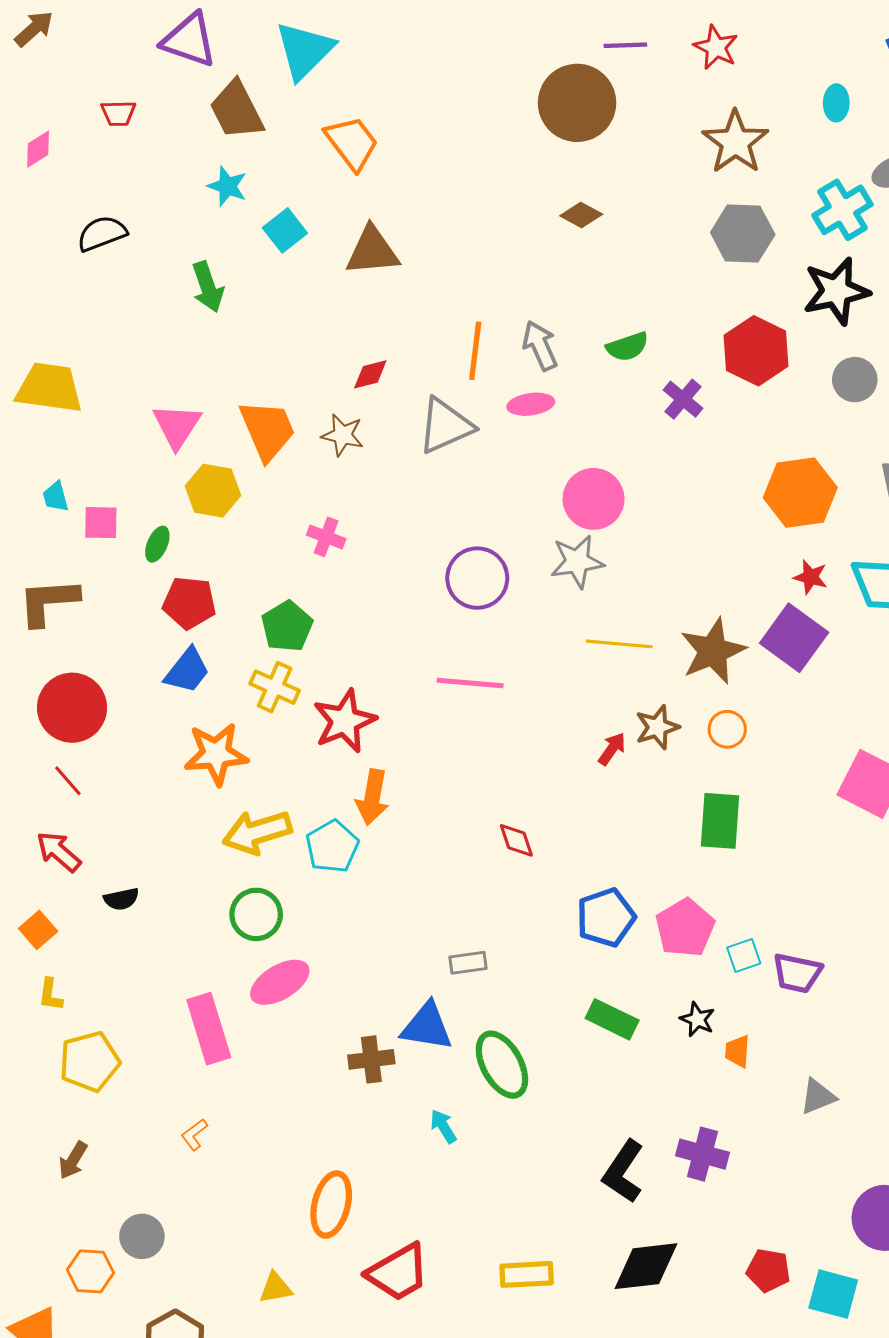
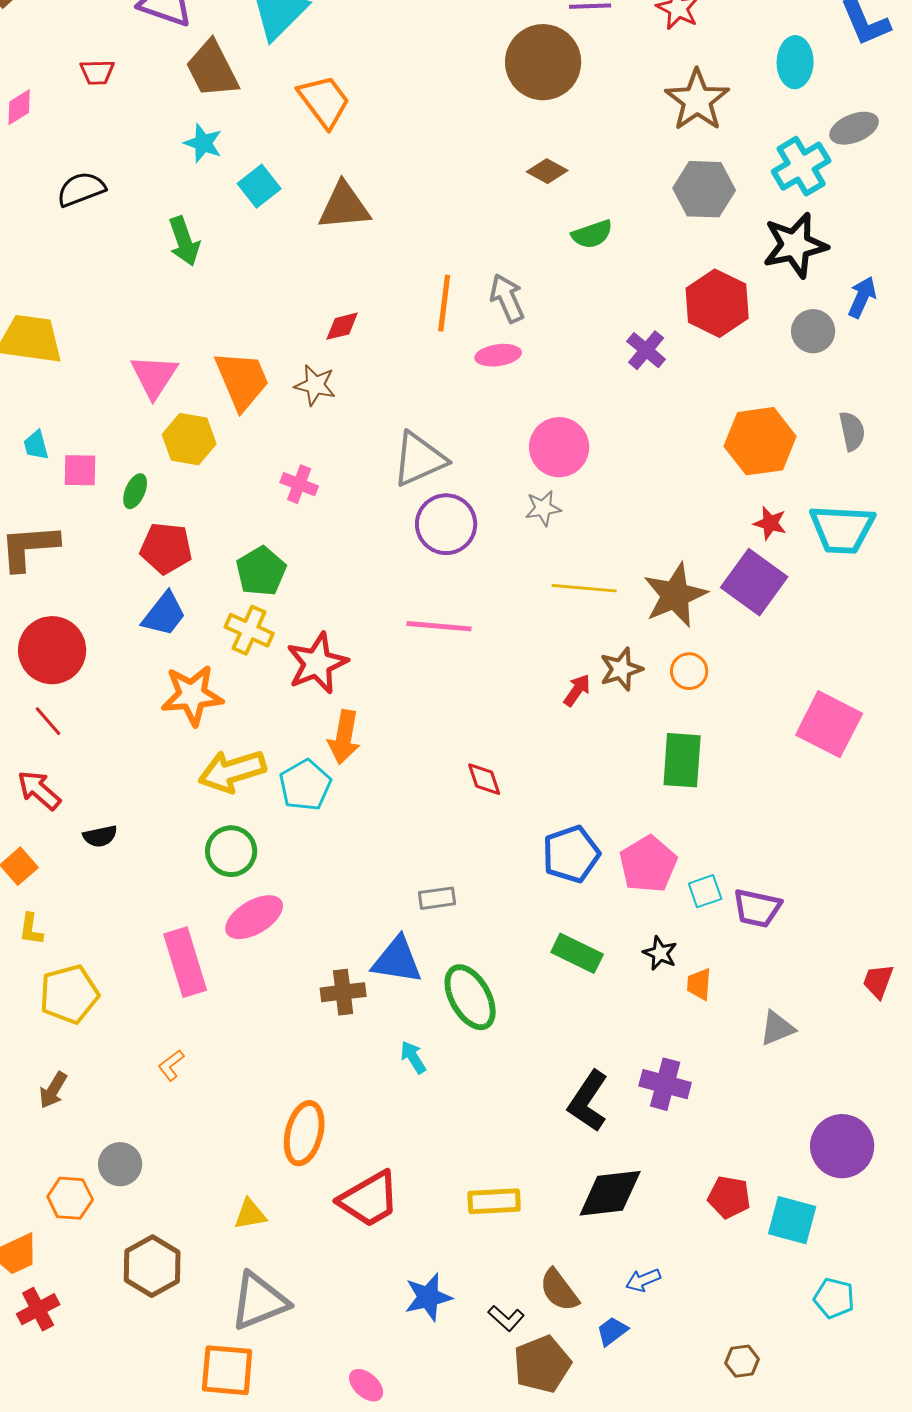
cyan ellipse: (836, 103) -> (795, 62), size x1.4
green semicircle: (627, 347) -> (592, 234), moved
gray triangle: (445, 426) -> (419, 459), moved
gray star: (577, 562) -> (543, 508), size x0.7

